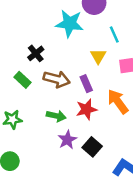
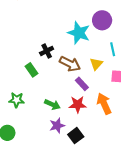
brown arrow: (57, 79) -> (70, 64), moved
purple rectangle: (86, 84) -> (82, 84), turned -32

